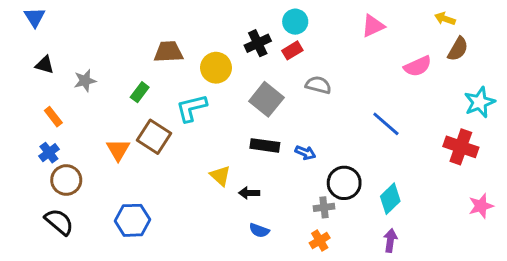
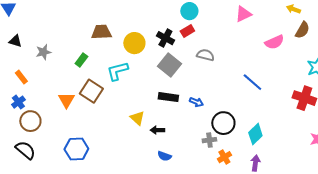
black cross: (258, 43) -> (165, 38), moved, turned -36
orange cross: (320, 240) -> (224, 157), moved

